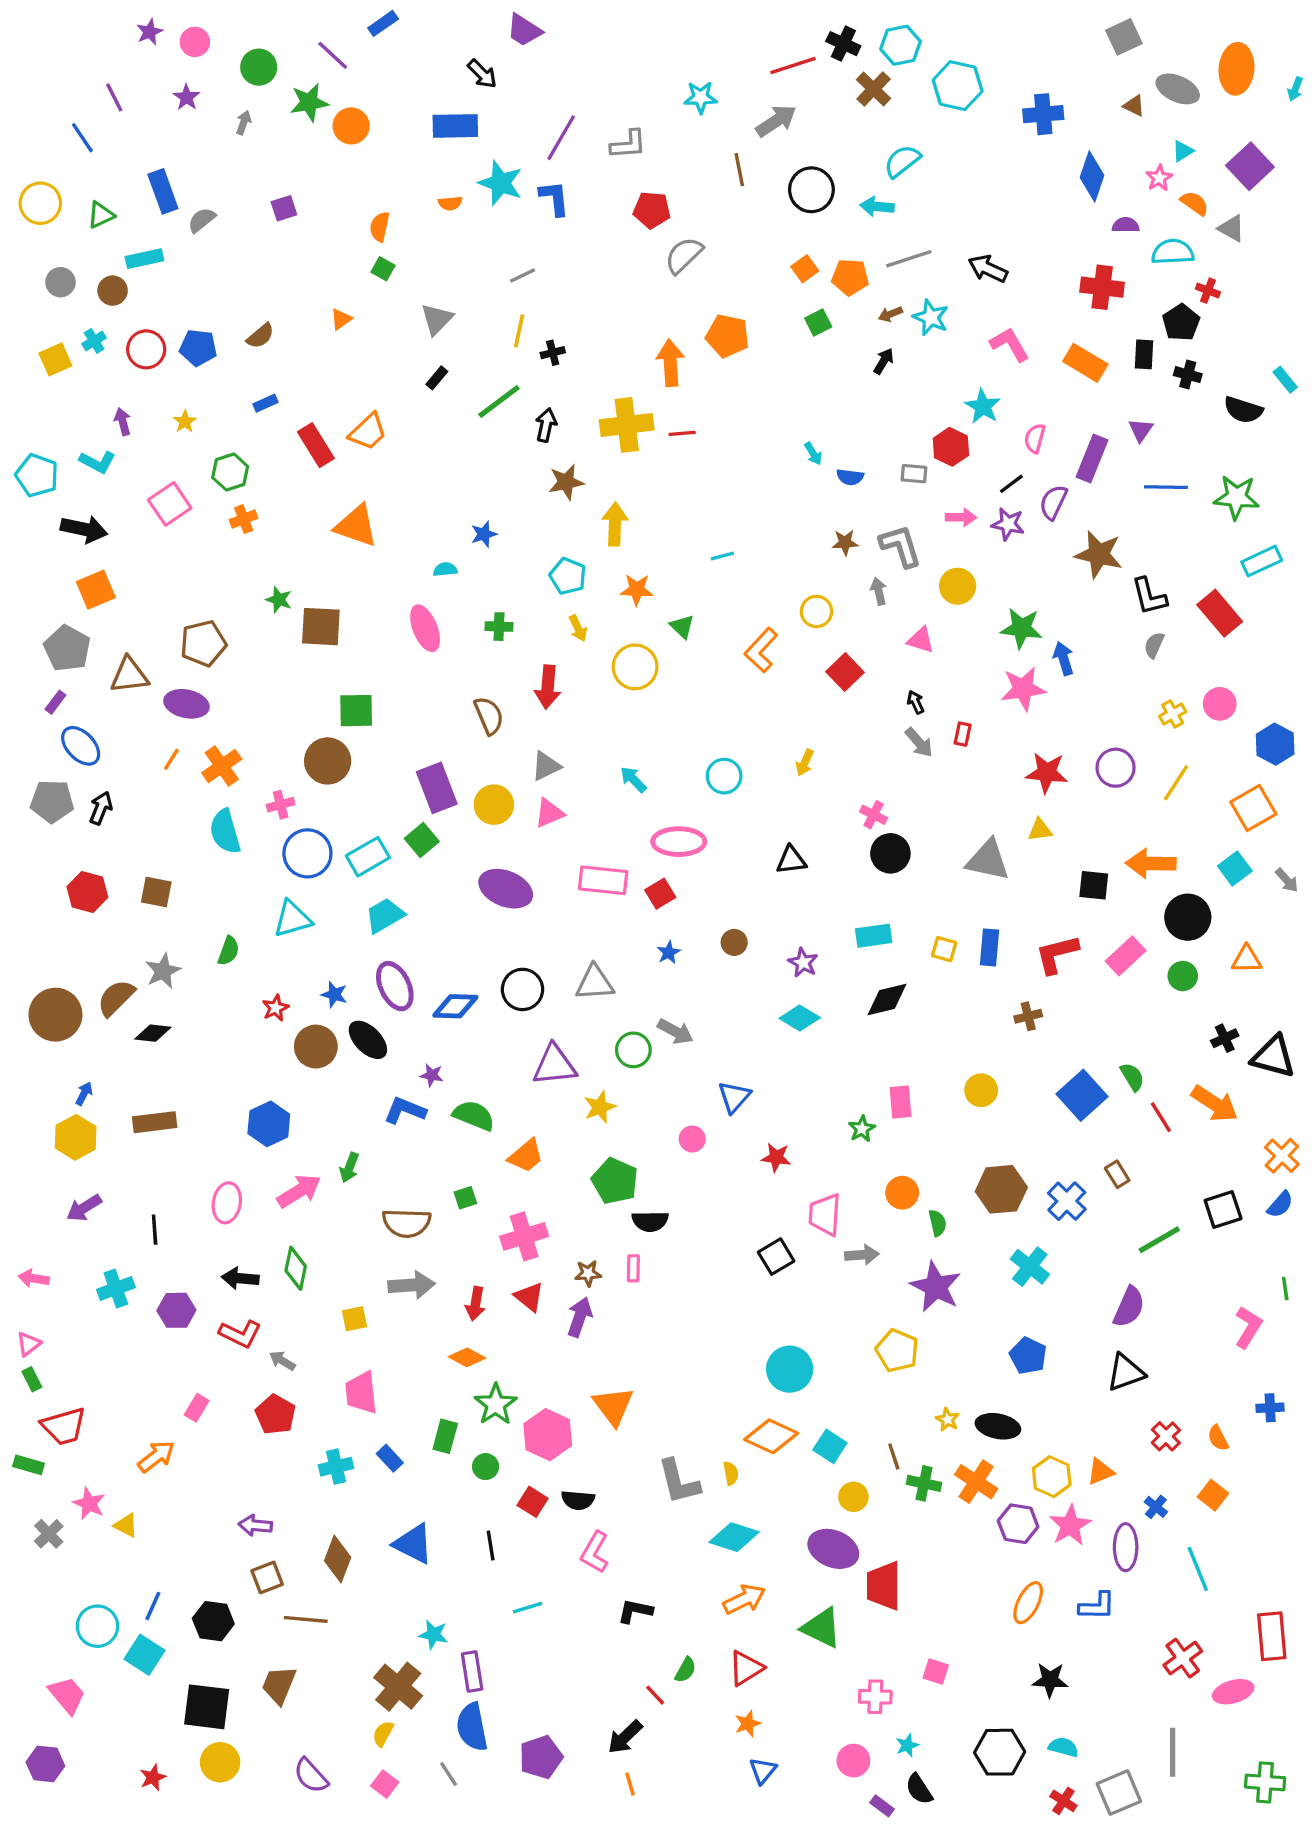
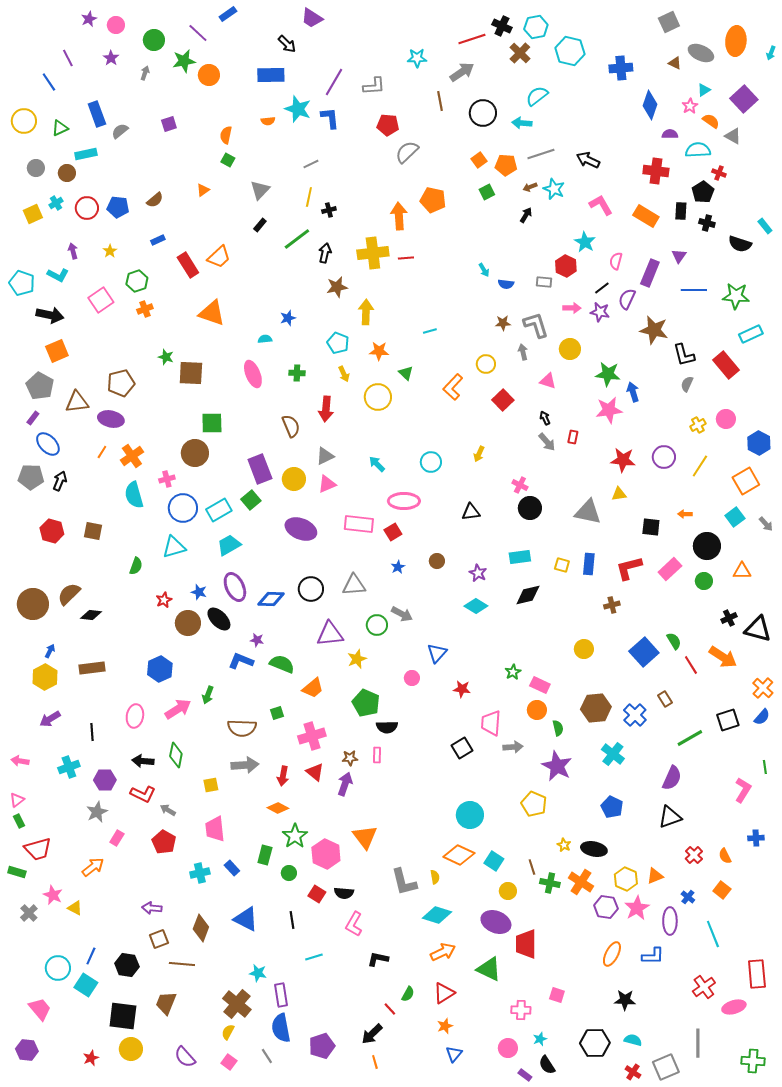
orange arrow: (1151, 863) -> (685, 514), size x0.5
gray star: (163, 971) -> (97, 812), moved
pink rectangle: (900, 1102) -> (540, 685), moved, turned -60

